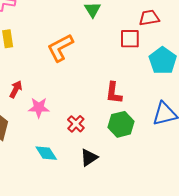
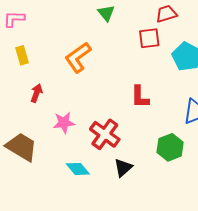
red arrow: (16, 89) -> (36, 93), moved
red cross: (76, 124) -> (105, 134), size x1.6
green hexagon: (121, 124) -> (170, 147), moved

